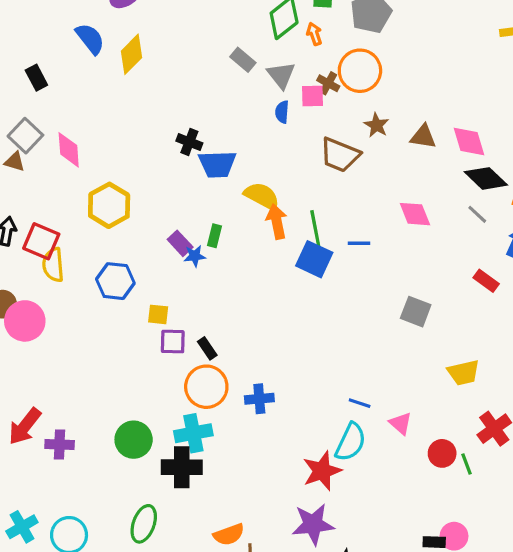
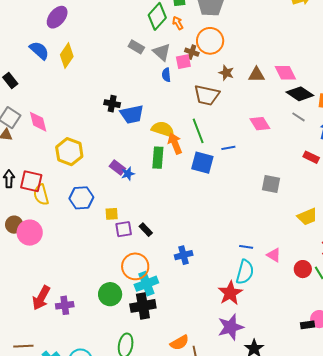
green line: (316, 231) -> (198, 131), moved
green rectangle: (214, 236) -> (158, 158), moved, size x1.5
orange circle: (206, 387) -> (135, 266), moved

